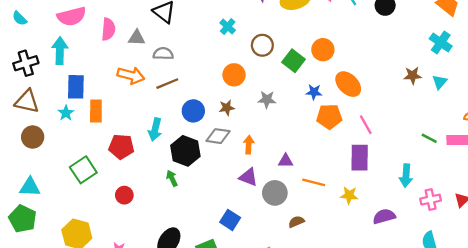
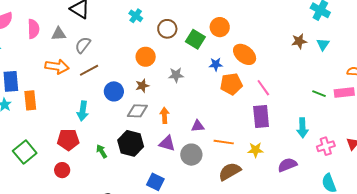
gray semicircle: (163, 54) -> (83, 45), turned -48
red pentagon: (121, 147) -> (68, 140), moved
black hexagon: (185, 151) -> (131, 143), moved
brown semicircle: (296, 222) -> (230, 171), moved, size x1.6

